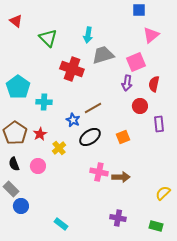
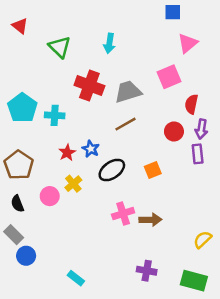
gray trapezoid: (103, 55) -> (128, 92), moved
purple arrow: (127, 83) -> (201, 129), moved
cyan cross: (44, 102) -> (55, 115), moved
brown line: (93, 108) -> (126, 124), moved
red star: (40, 134) -> (67, 153), moved
pink circle: (38, 166) -> (50, 196), moved
pink cross: (99, 172) -> (123, 213), turned -30
green rectangle: (156, 226) -> (194, 281), size x1.5

